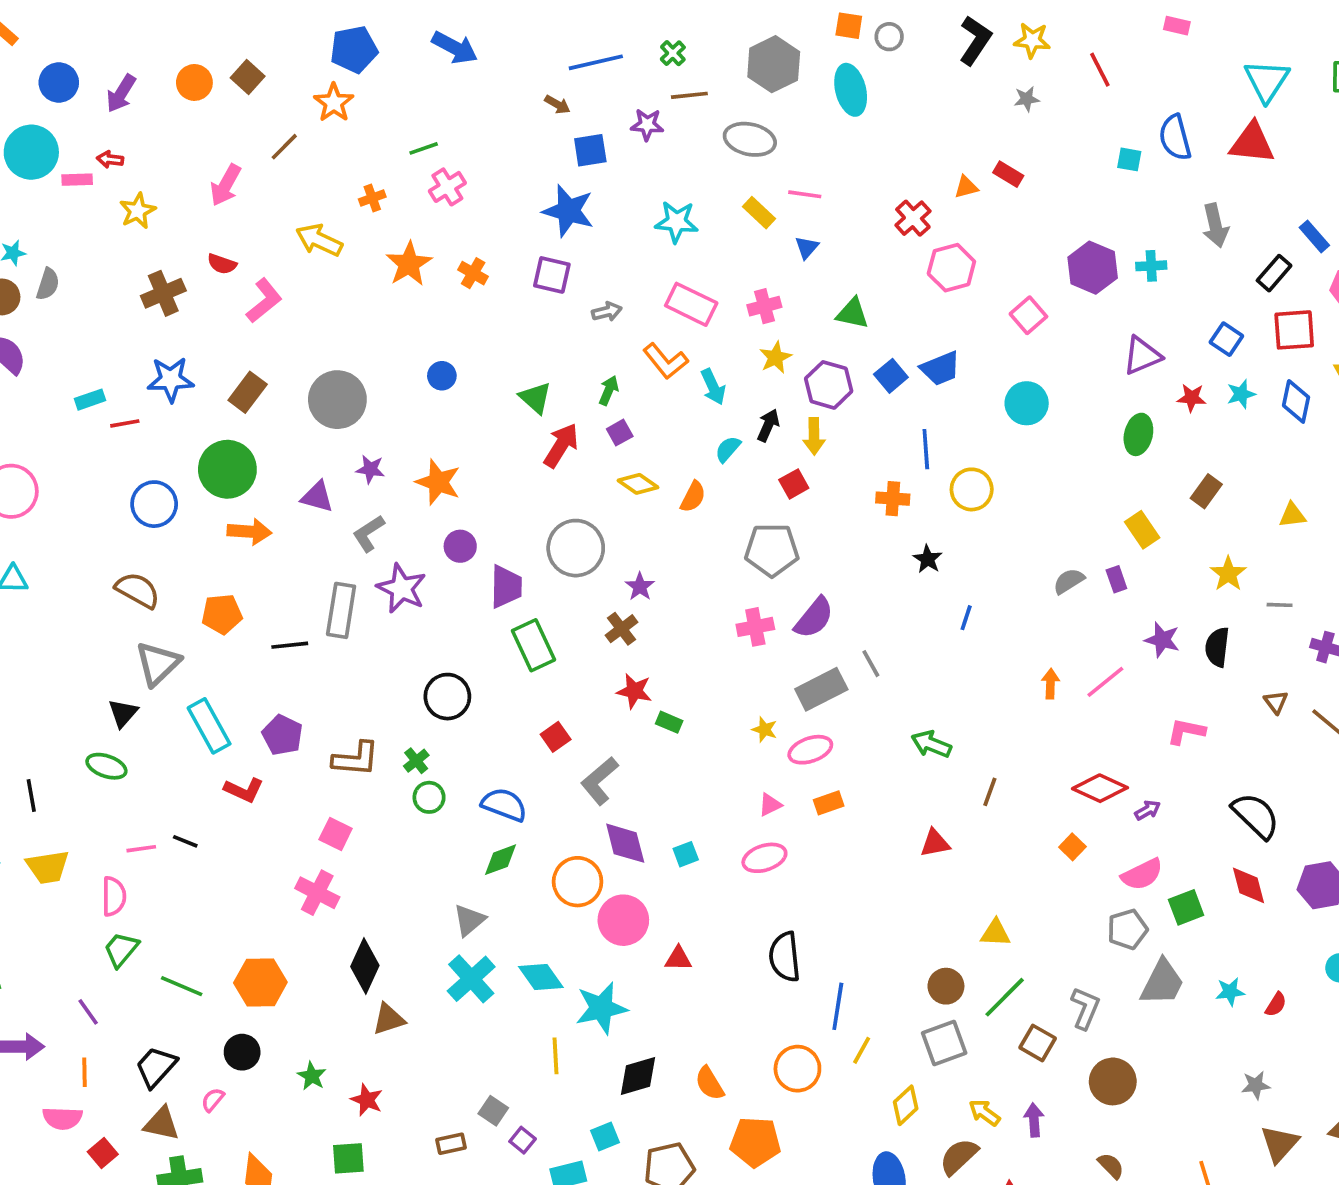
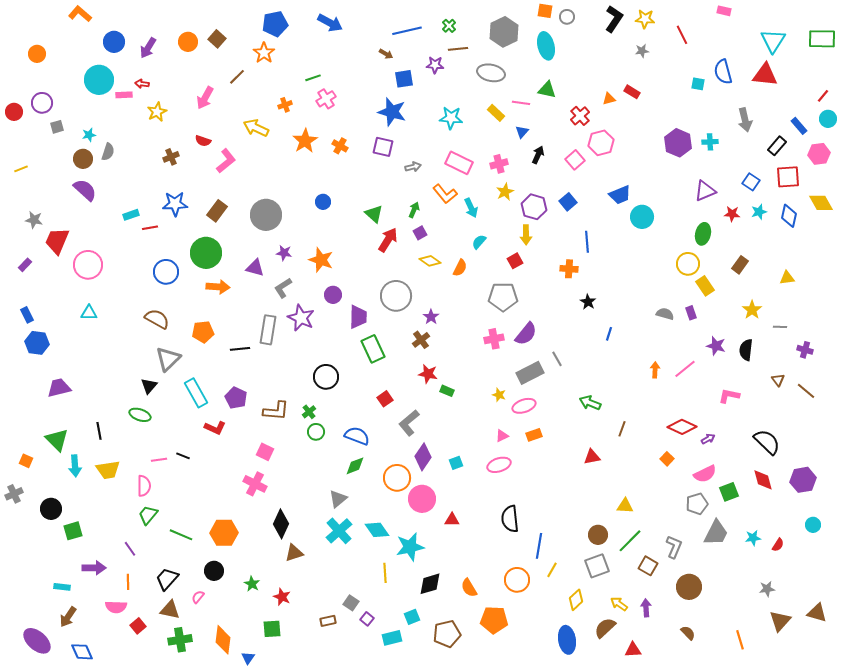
brown cross: (163, 293) -> (171, 157), size x0.7
green triangle: (852, 313) -> (547, 90), moved
pink square: (1028, 315) -> (575, 160), moved
blue trapezoid: (940, 368) -> (620, 195), moved
black arrow: (768, 425) -> (538, 155), moved
yellow circle: (972, 489) -> (688, 264), moved
gray semicircle: (1069, 581) -> (665, 314), turned 48
purple diamond: (625, 843) -> (423, 457), turned 48

